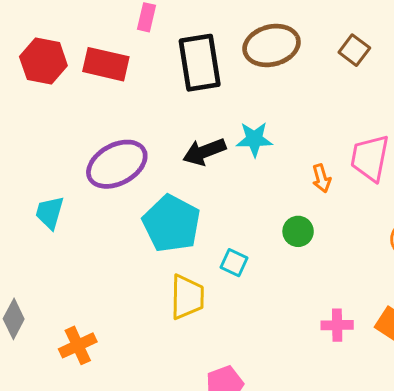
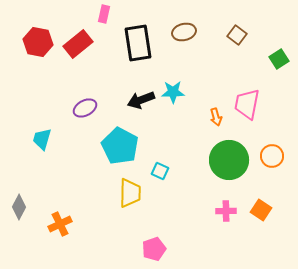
brown ellipse: (272, 45) -> (184, 32), size x0.7
red rectangle: (106, 64) -> (78, 44), turned -52
purple ellipse: (117, 164) -> (85, 108), size x0.6
green circle: (298, 231) -> (229, 160), moved, size x2.0

